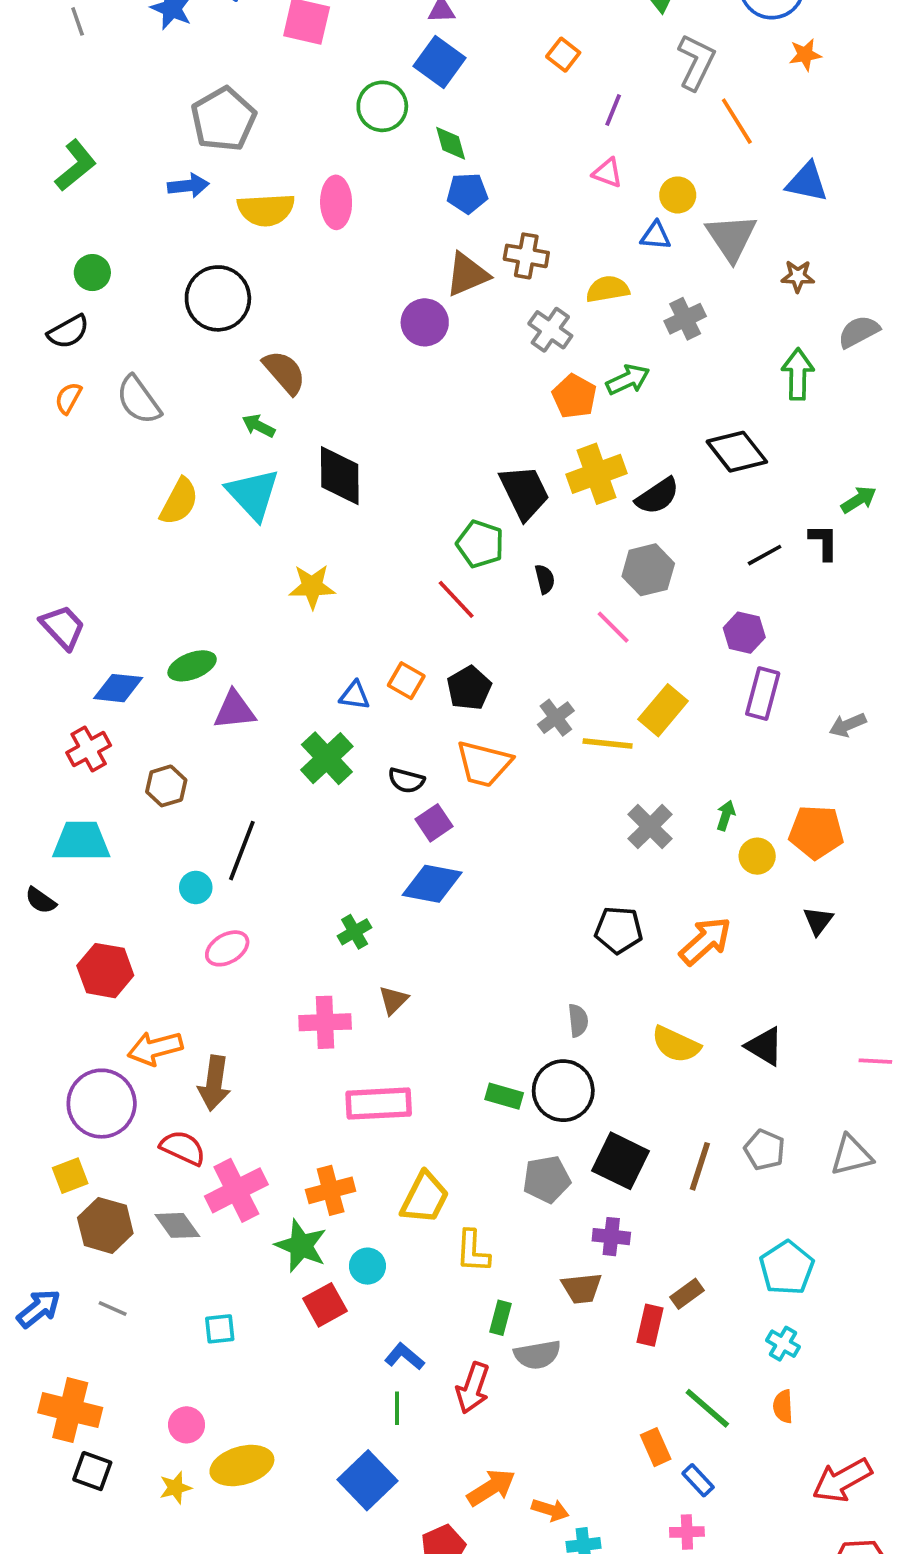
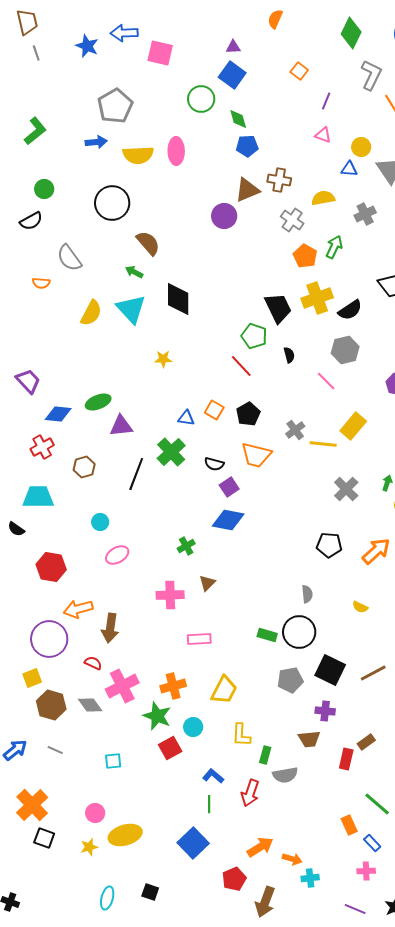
green arrow: (628, 380) -> (334, 247), turned -40
orange semicircle: (68, 398) -> (41, 283), moved, turned -114
yellow star: (312, 586) -> (163, 359), size x0.7
black line: (242, 851) -> (136, 474), moved
yellow semicircle: (676, 1044) -> (360, 607), size x0.6
pink rectangle: (379, 1104) -> (199, 639), size x0.7
red semicircle: (183, 1148) -> (93, 663), size x0.7
brown line: (700, 1166) -> (373, 673), turned 44
yellow L-shape: (473, 1251) -> (241, 735), moved
orange cross: (70, 1410) -> (32, 805), turned 32

